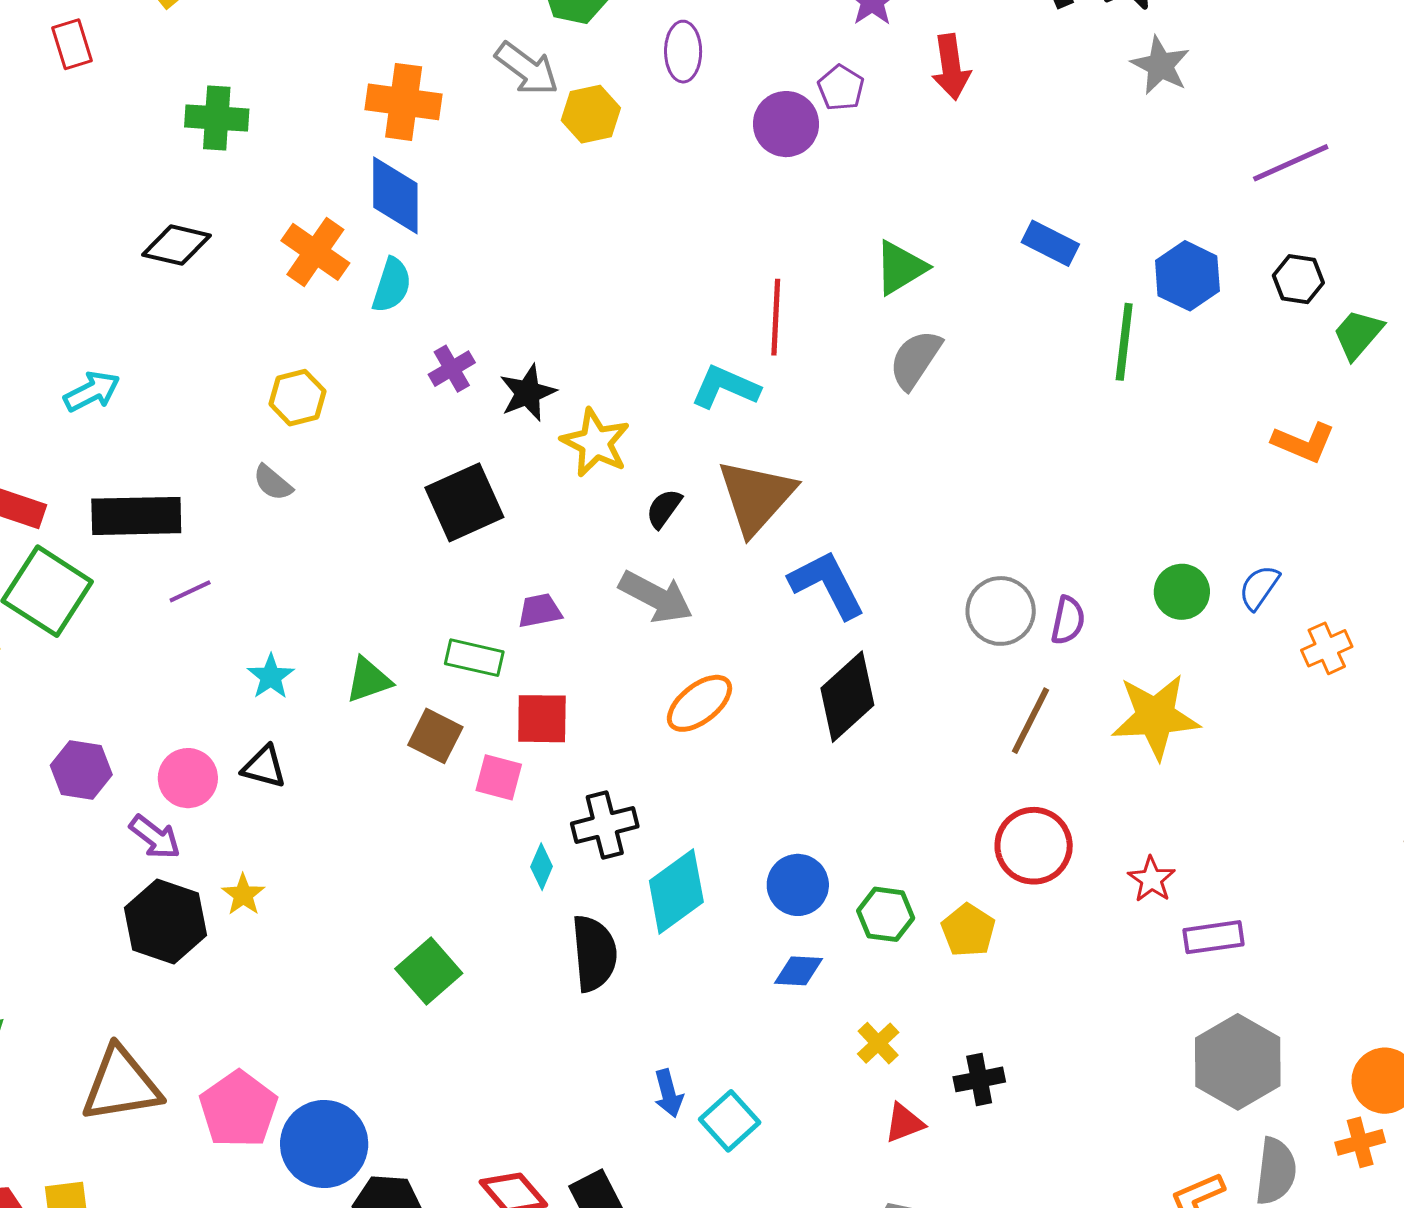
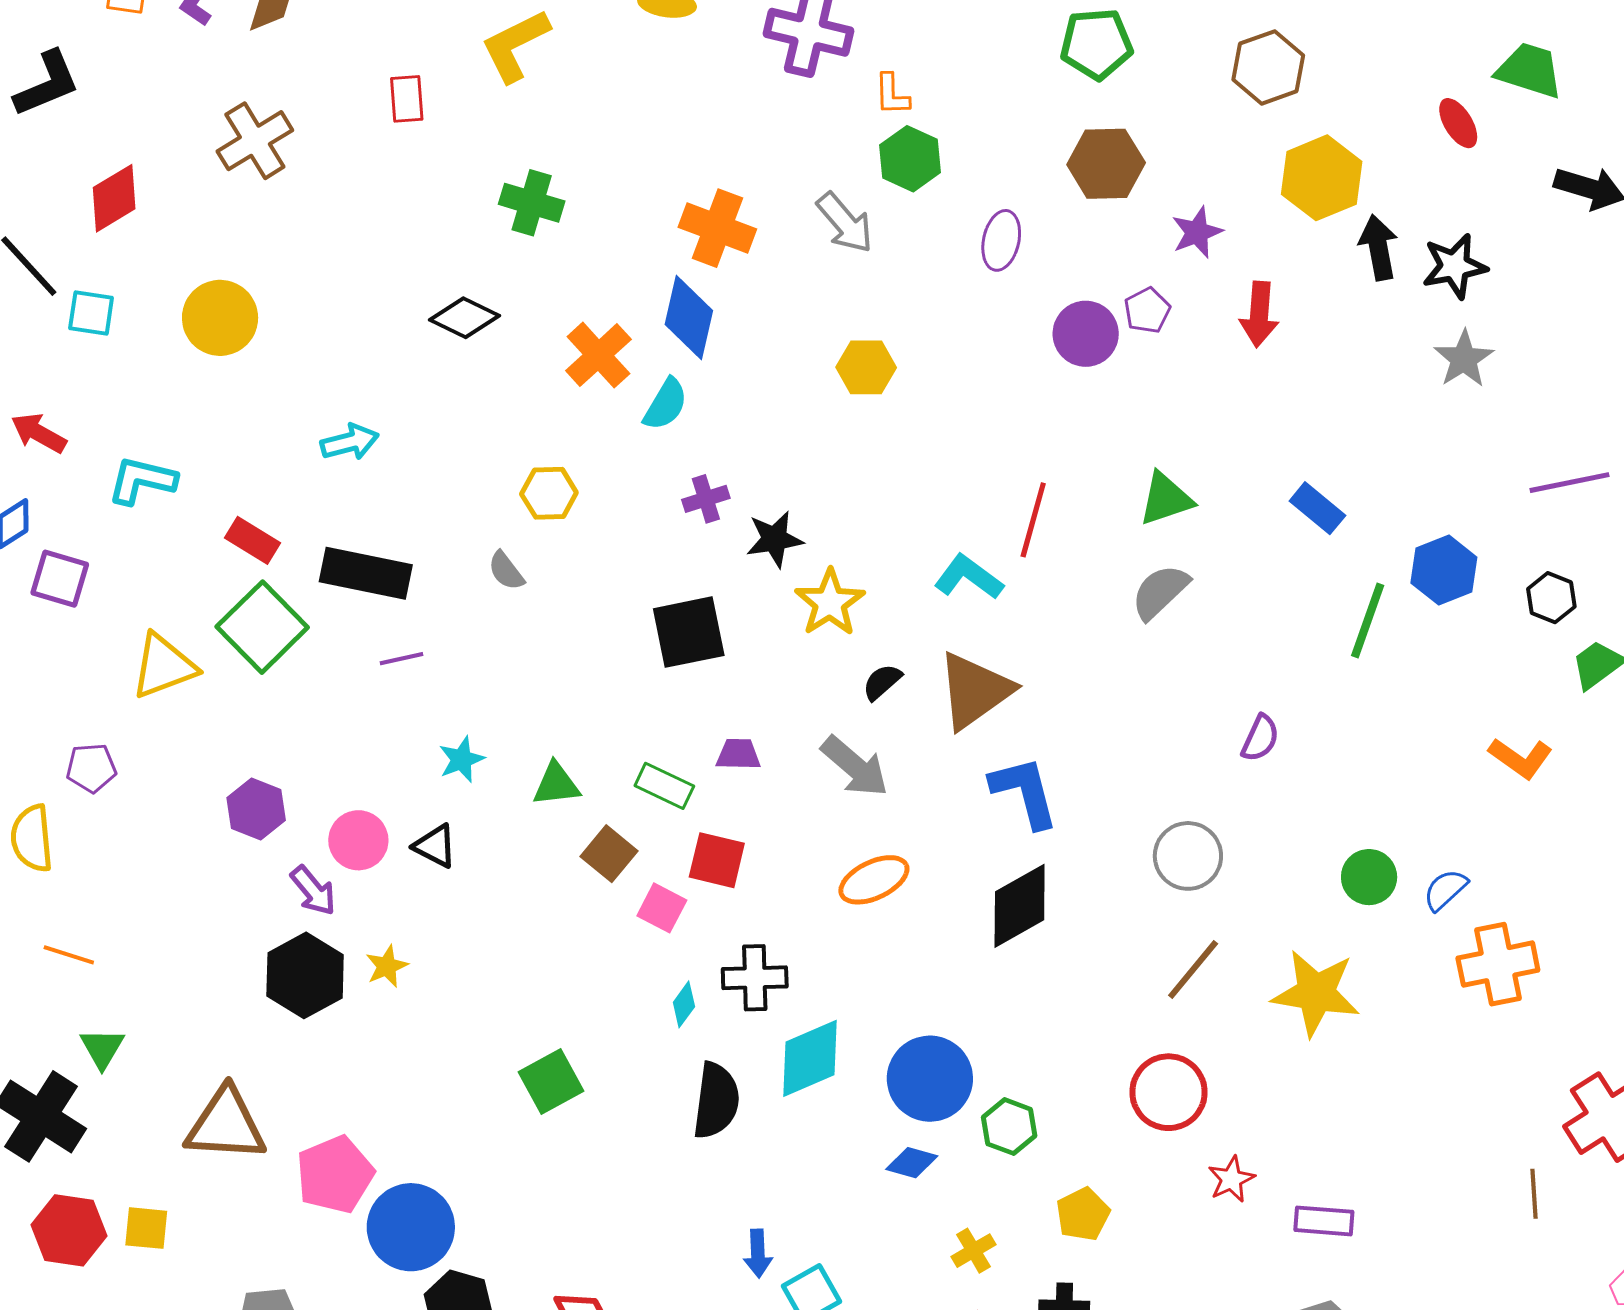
yellow hexagon: (591, 114) -> (866, 367), moved
purple semicircle: (1068, 620) -> (1260, 738), moved
orange cross: (1327, 648) -> (1498, 964), size x1.6
red star: (1151, 879) -> (1231, 1179), moved
blue circle: (798, 885) -> (930, 1079), size x1.4
yellow pentagon: (968, 930) -> (1083, 1214), moved

